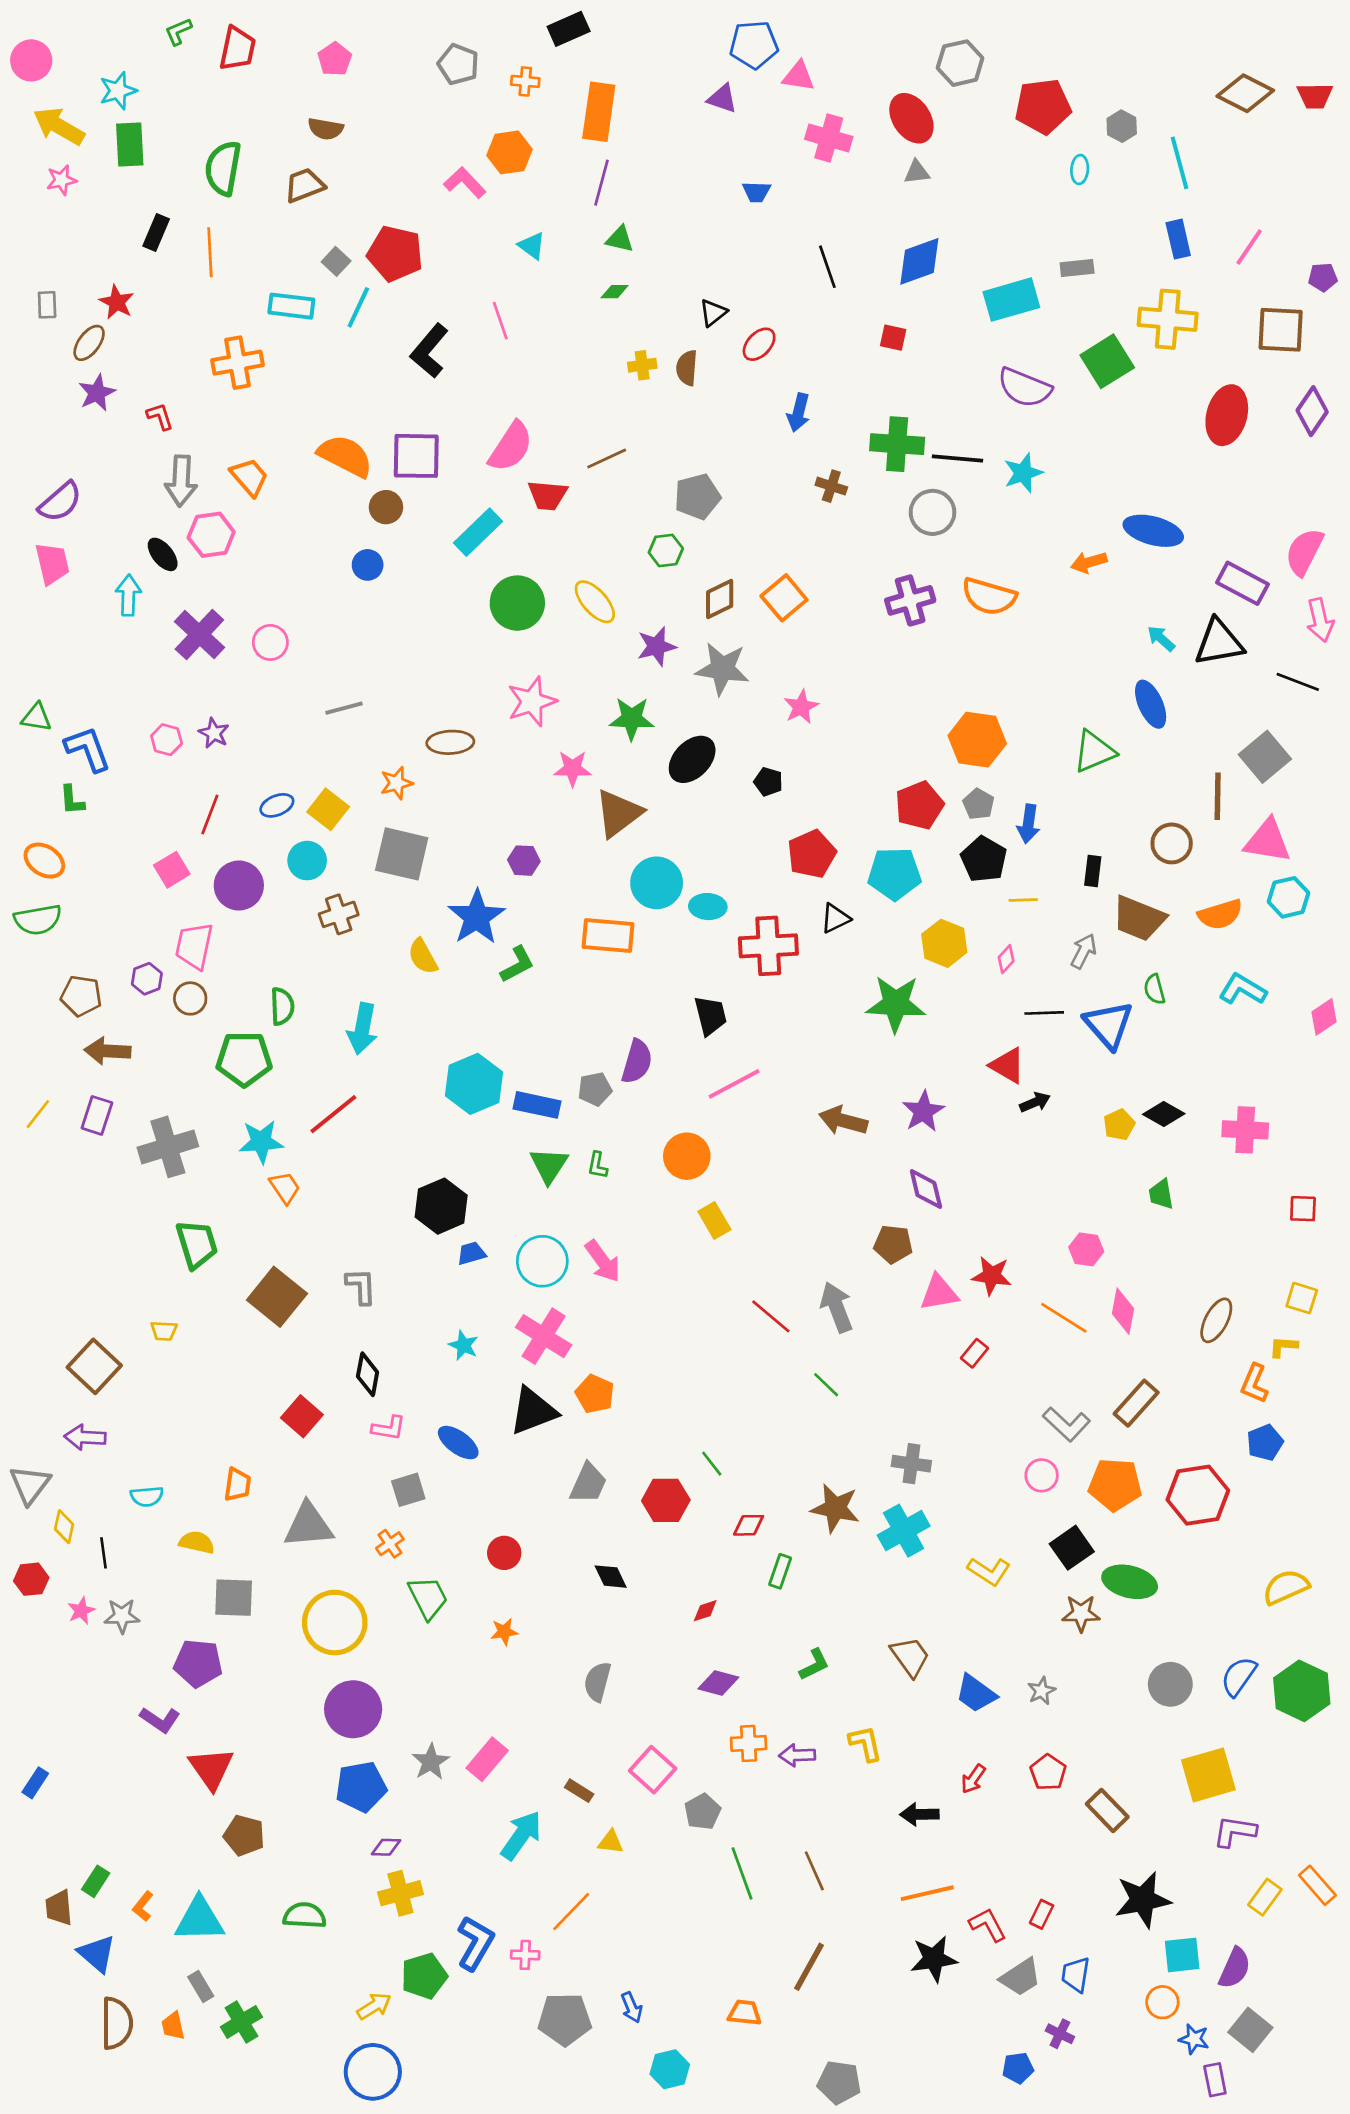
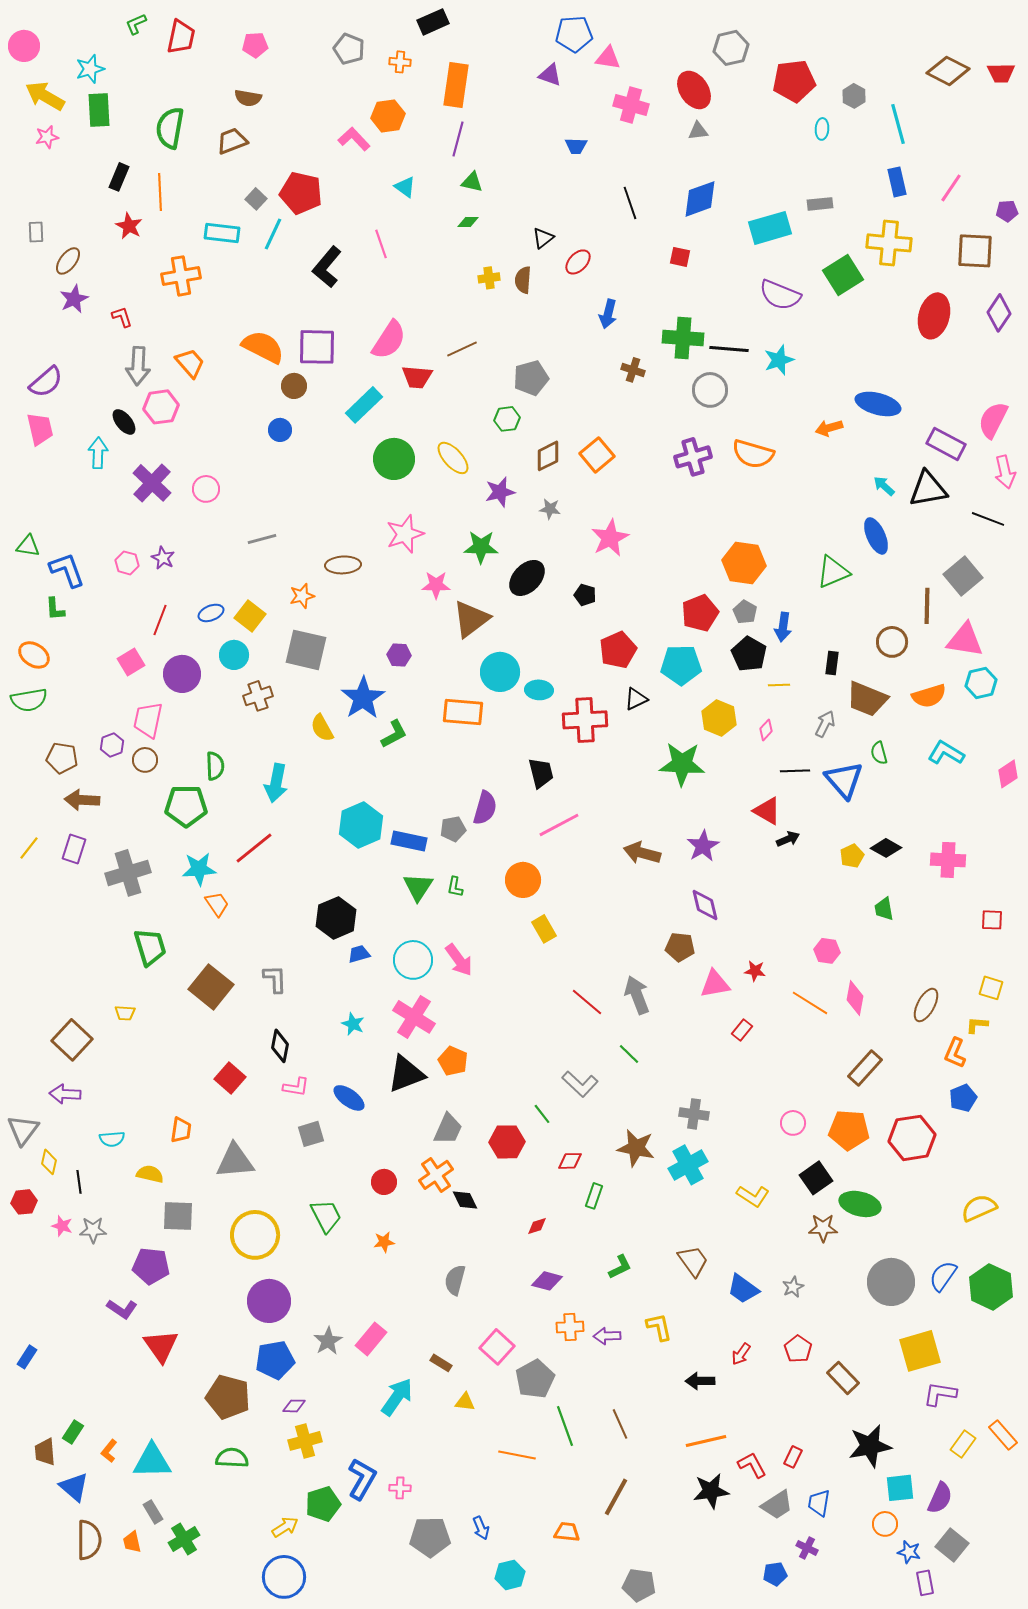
pink pentagon: (335, 59) -> (255, 45), turned 30
red star: (117, 302) -> (129, 226), moved
gray star: (722, 669) -> (550, 509), size x0.5
pink star: (801, 707) -> (610, 538), size x1.4
red star: (992, 1276) -> (755, 971), size x0.7
gray L-shape: (1067, 1424) -> (580, 1084), moved
orange cross: (390, 1544) -> (436, 1175), moved, size x1.6
pink star: (81, 1611) -> (62, 1226), turned -30
gray circle: (1170, 1684) -> (891, 1282), size x1.4
gray pentagon: (703, 1812) -> (535, 1379), size x1.4
brown pentagon: (244, 1835) -> (228, 1397), moved, size x1.4
orange line: (571, 1912) -> (517, 1455), moved, turned 57

